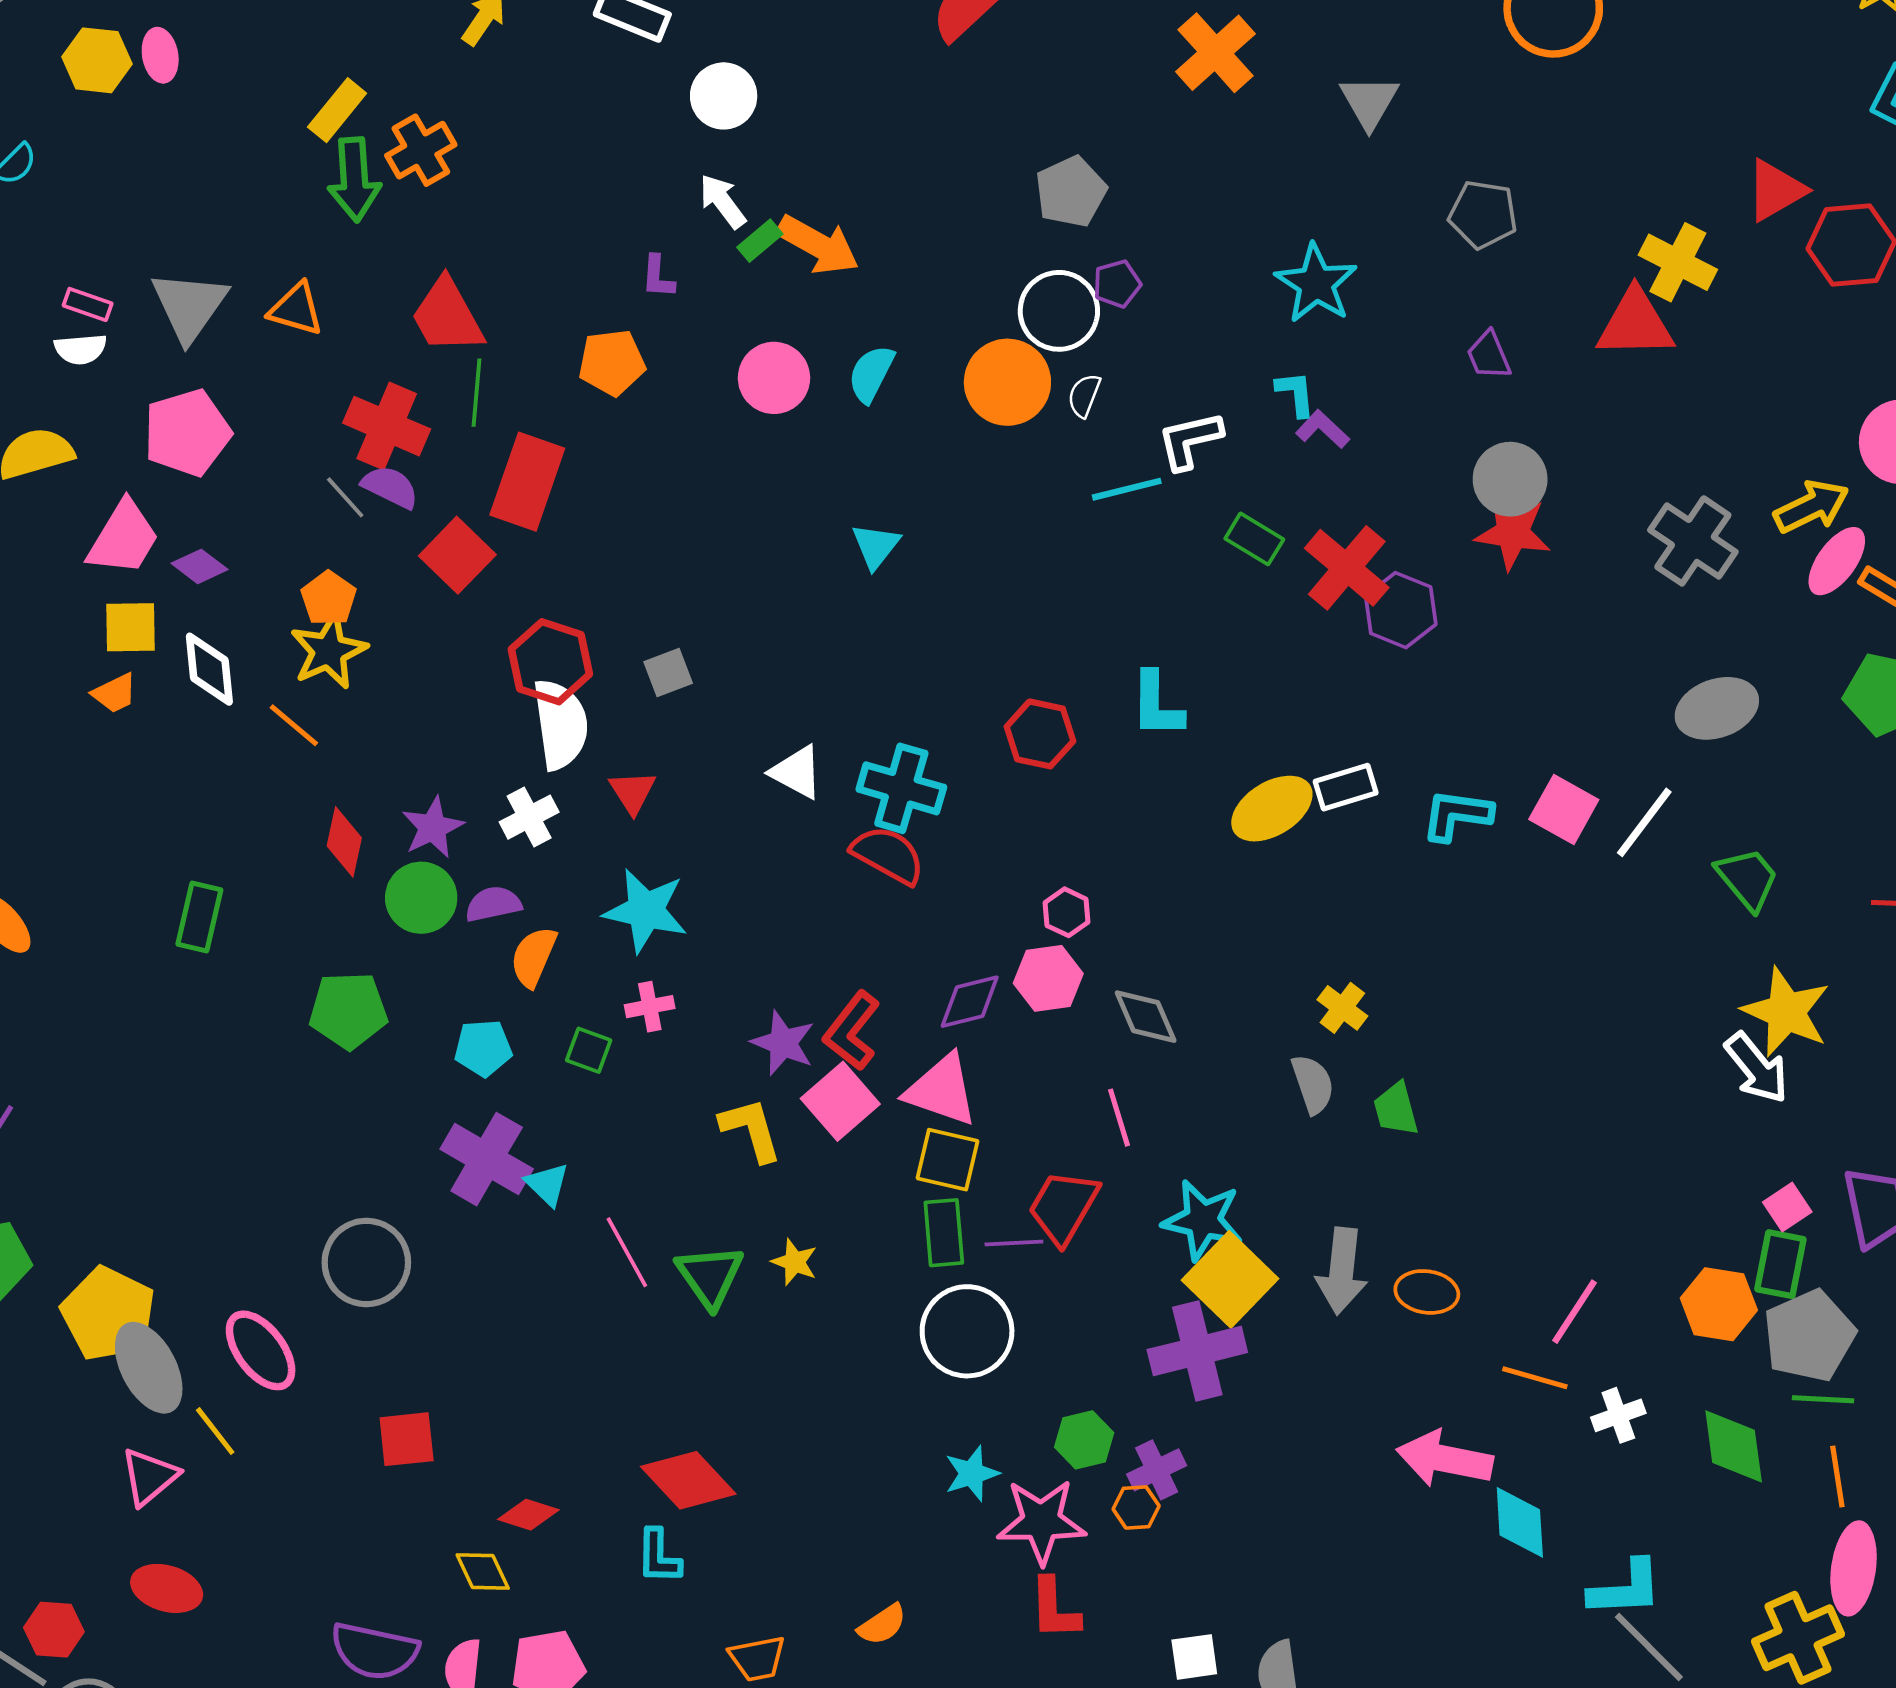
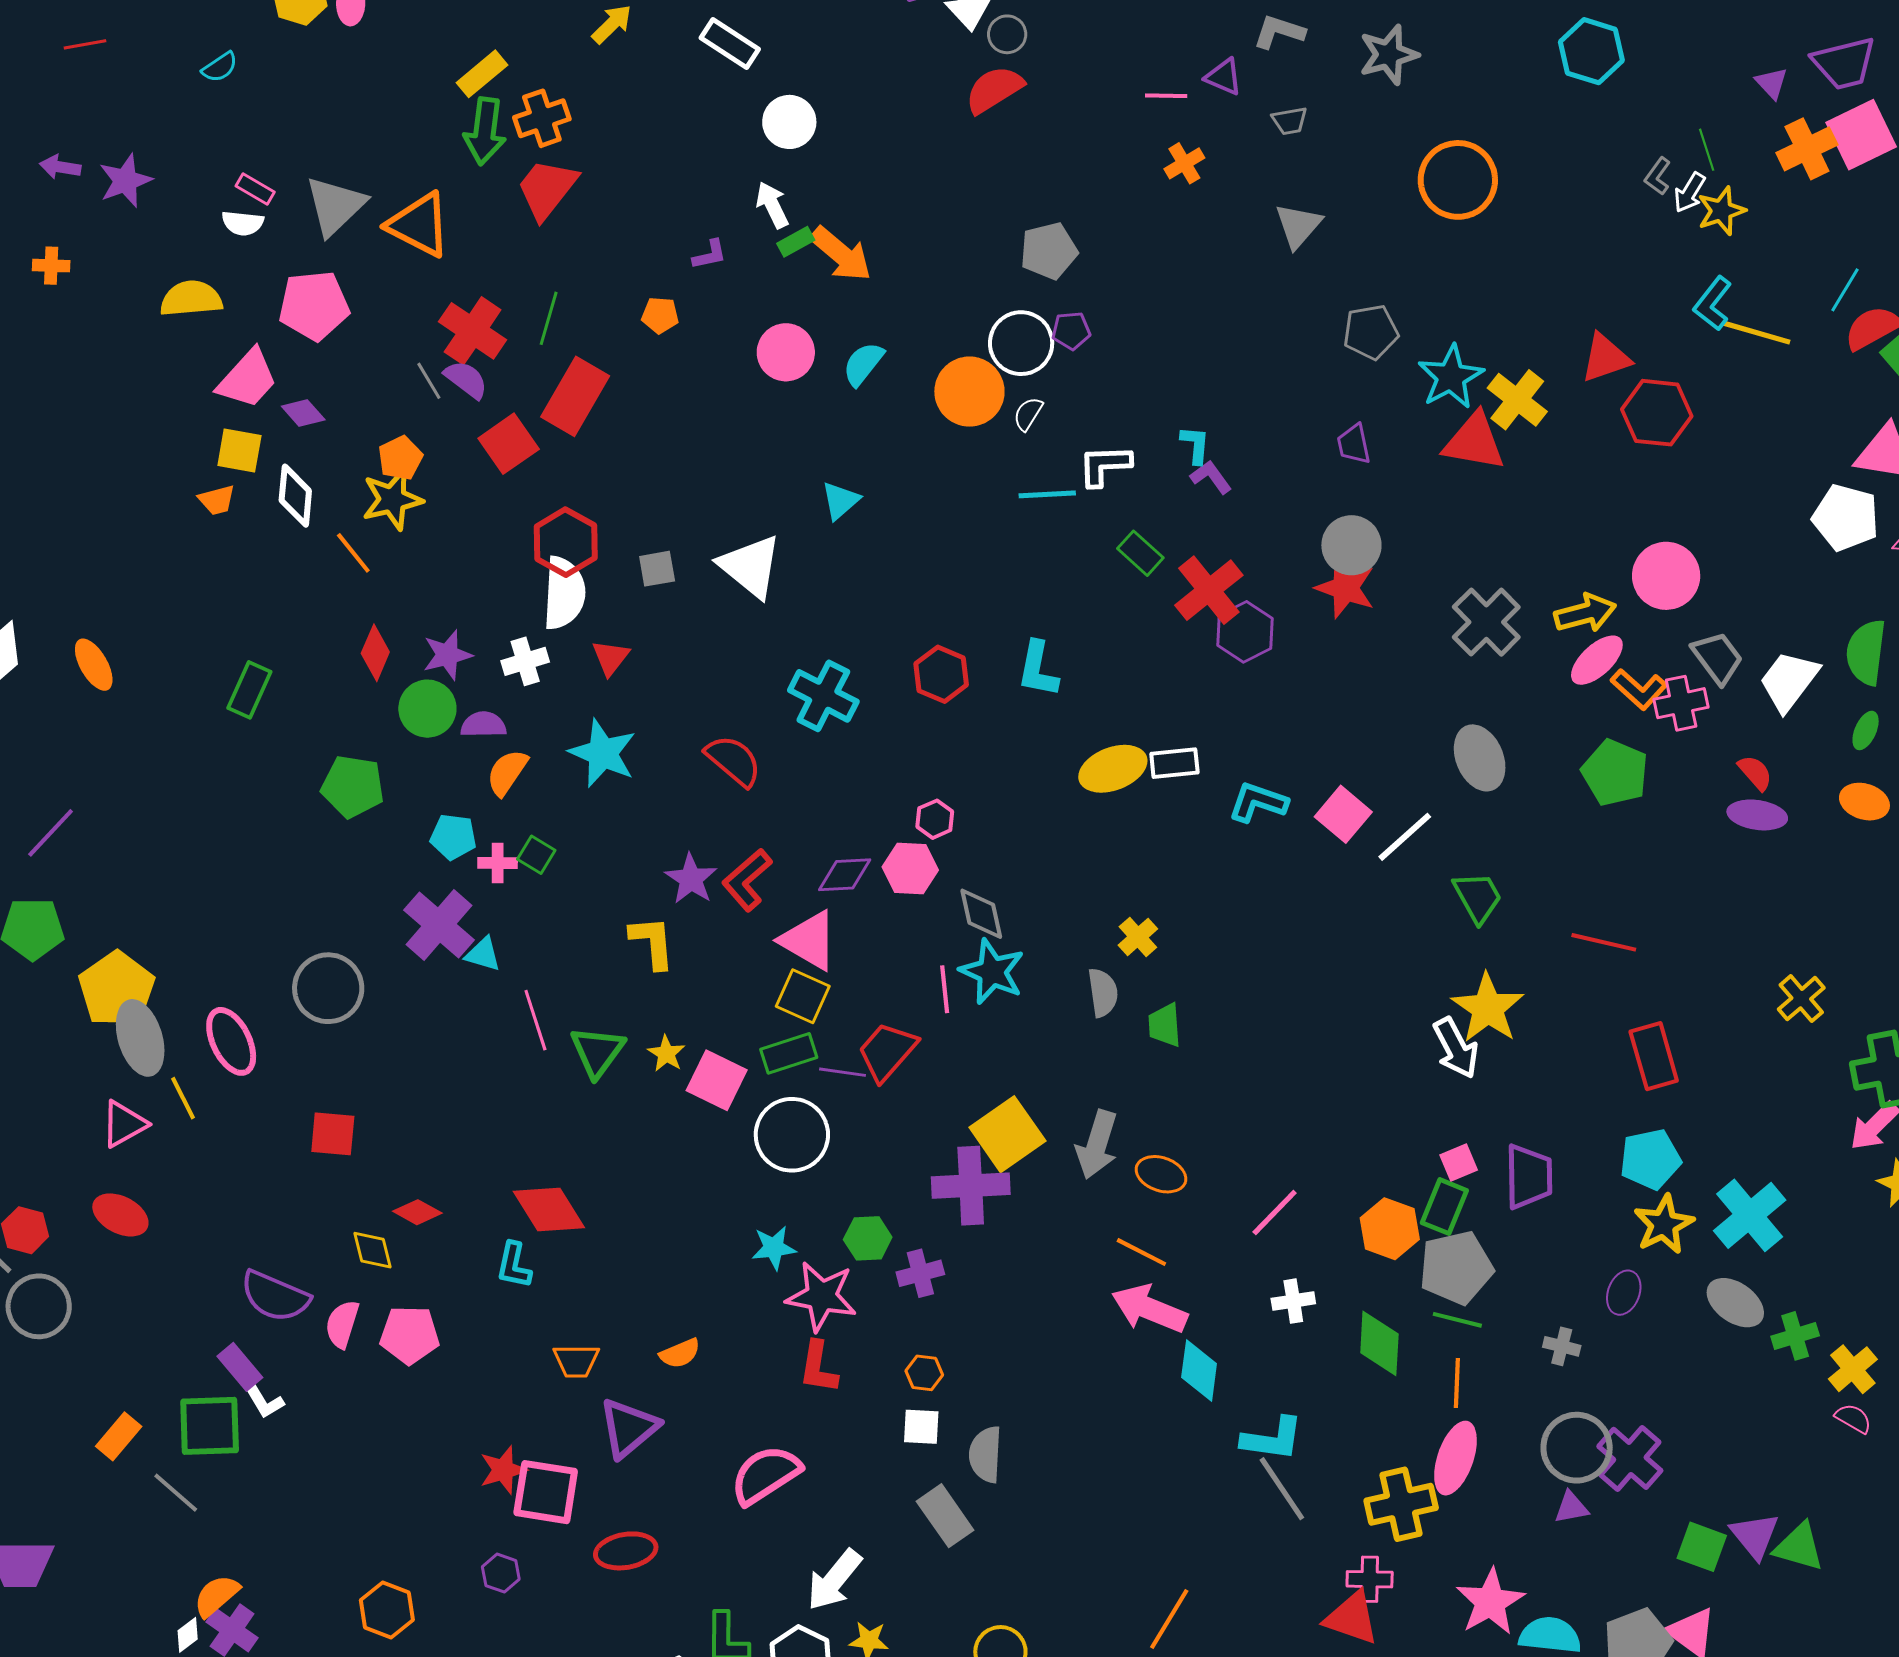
orange cross: (1216, 53) -> (1184, 163), size x0.6
gray pentagon: (1483, 214) -> (1371, 332), turned -30
purple L-shape: (658, 277) -> (710, 255), turned -117
cyan star: (1316, 283) -> (1451, 377), moved
orange triangle: (296, 309) -> (419, 225), size x1.5
red trapezoid: (447, 316) -> (547, 189), moved, turned 56
orange pentagon: (612, 362) -> (660, 315), size x0.7
gray ellipse: (1717, 708) -> (1480, 758), turned 76
white triangle: (797, 772) -> (750, 566), moved, size x1.5
red semicircle: (888, 855) -> (733, 761), moved
pink cross: (650, 1007) -> (498, 863), moved
pink square: (840, 1101) -> (717, 1080), moved, turned -34
cyan triangle: (547, 1184) -> (483, 954), turned -39
cyan star: (1203, 1220) -> (992, 972), moved
green rectangle: (944, 1233) -> (789, 1053), turned 66
orange line: (1535, 1378) -> (1141, 1252), moved
orange hexagon: (1136, 1507) -> (924, 1373), moved

